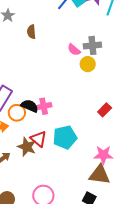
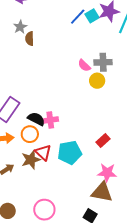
brown semicircle: (31, 32) -> (30, 39), moved
red rectangle: (105, 110) -> (103, 141), moved
orange circle: (17, 113) -> (30, 134), moved
brown star: (27, 147) -> (31, 160), turned 30

